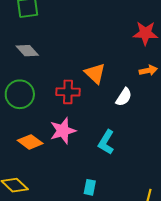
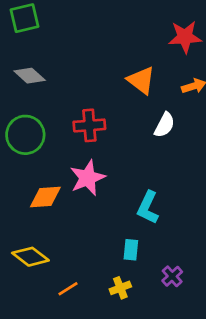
orange triangle: (95, 73) -> (141, 80), moved
orange diamond: (30, 142) -> (45, 197), turned -35
cyan L-shape: (106, 142) -> (148, 208), moved

